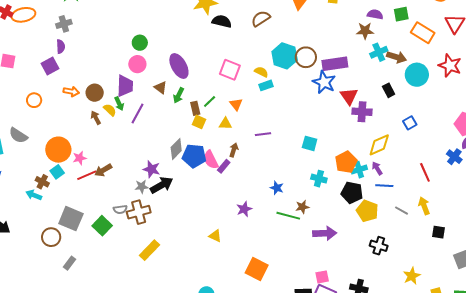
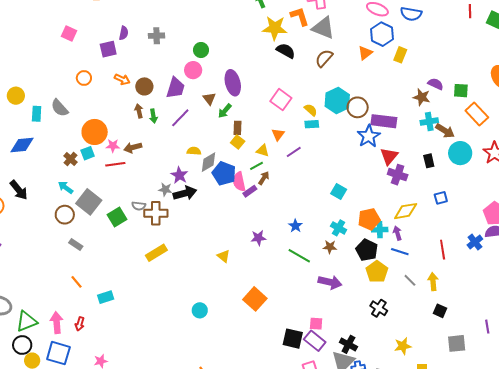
brown semicircle: (261, 19) -> (324, 58), turned -30
gray cross: (64, 24) -> (157, 36), moved
green line: (210, 101) -> (256, 166), moved
green arrow: (119, 104) -> (153, 116), moved
yellow semicircle: (110, 110) -> (194, 151), moved, turned -56
purple line: (263, 134) -> (294, 152), moved, turned -42
brown arrow: (103, 170) -> (133, 147), moved
cyan arrow: (34, 195) -> (66, 187), moved
brown star: (302, 207) -> (330, 247), moved
gray rectangle: (69, 263) -> (76, 244), turned 72

